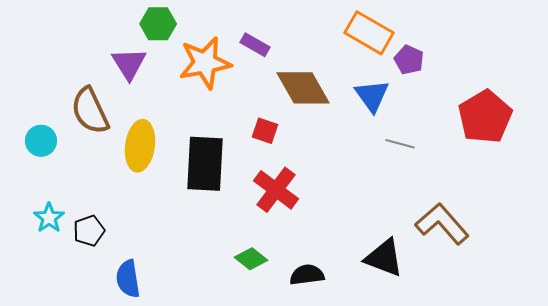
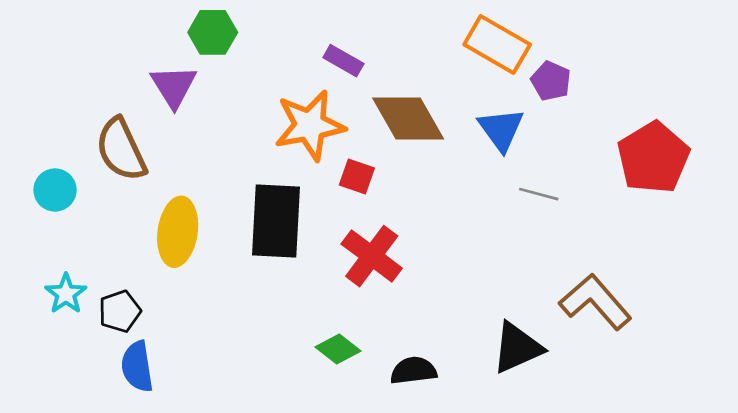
orange star: (205, 63) -> (310, 125), moved
yellow ellipse: (140, 146) -> (178, 232), moved
black triangle: (384, 258) -> (517, 348), turned -45
blue semicircle: (128, 279) -> (137, 367), moved

